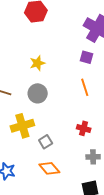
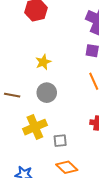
gray square: (46, 142) -> (60, 141), turned 32

